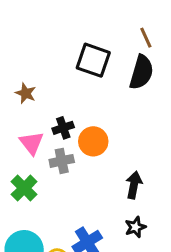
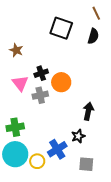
black semicircle: (141, 72) -> (93, 36), size x0.7
green cross: (24, 188) -> (15, 127), moved, turned 36
black star: (135, 227) -> (78, 136), moved

